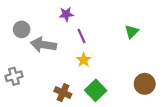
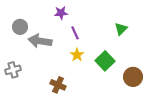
green square: (96, 90) -> (105, 61), moved

